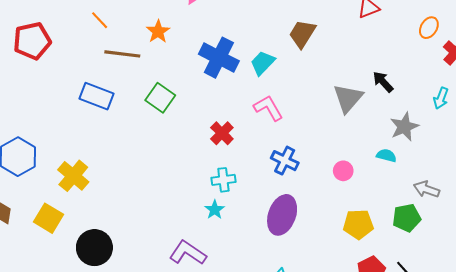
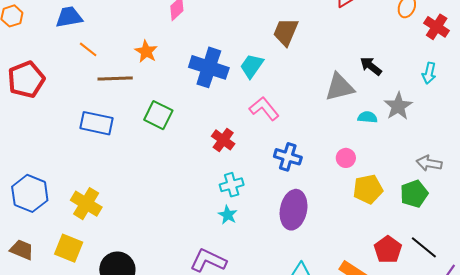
gray triangle: (348, 98) -> (339, 87), turned 44
cyan semicircle: (386, 155) -> (368, 117), moved
yellow pentagon: (358, 224) -> (368, 189), moved

